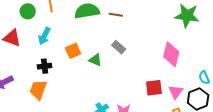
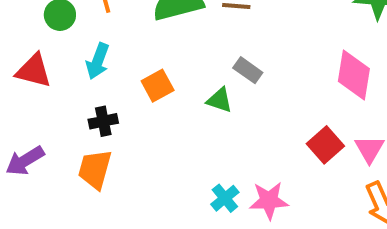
green triangle: (95, 60) -> (220, 100), moved
red square: (154, 88) -> (325, 145), turned -30

